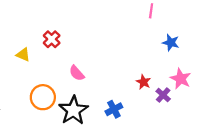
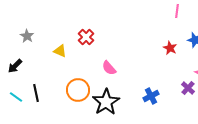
red star: (143, 82) -> (170, 48), moved
blue cross: (114, 109) -> (151, 96), moved

